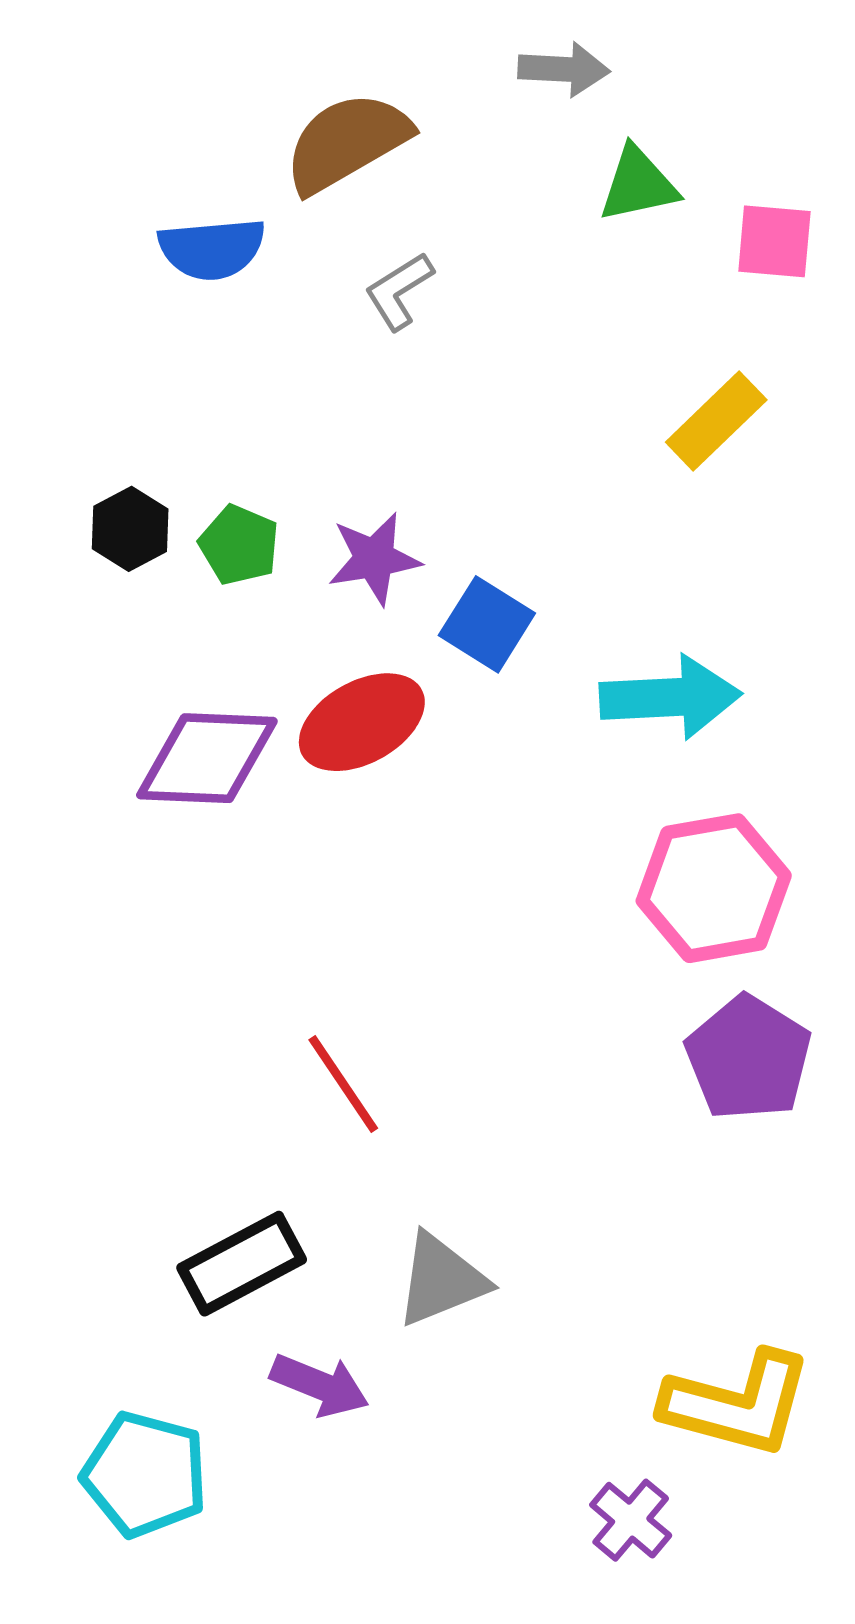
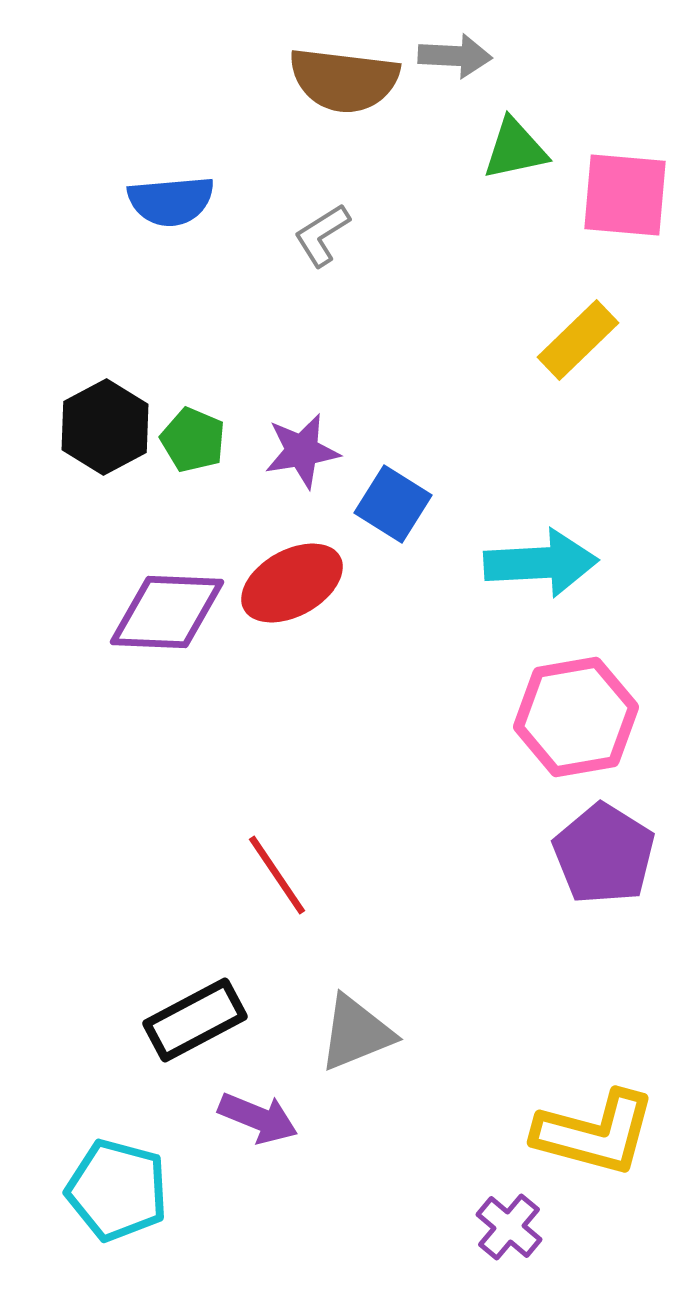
brown semicircle: (347, 142) -> (344, 80), moved, turned -143
pink square: (774, 241) -> (625, 195), size x1.4
black hexagon: (130, 529) -> (105, 427), size x1.4

